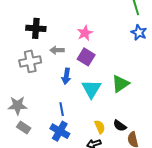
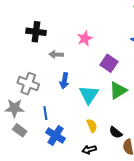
purple square: (86, 57) -> (109, 63), moved
gray cross: (30, 61) -> (28, 84), moved, turned 30
blue line: (62, 109) -> (45, 113), moved
yellow semicircle: (100, 127) -> (92, 126), moved

